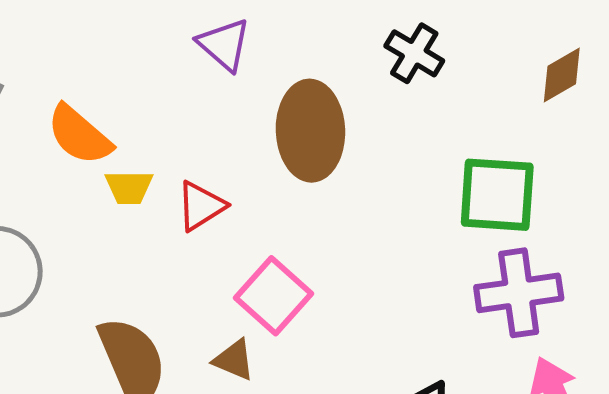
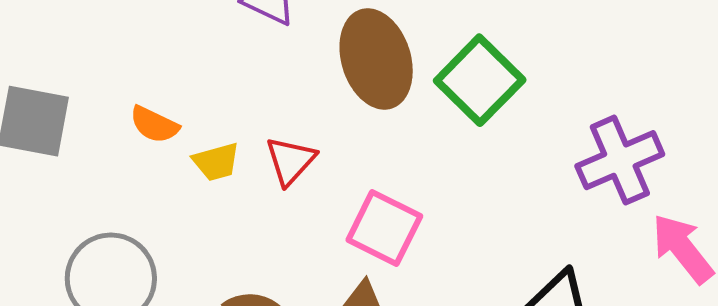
orange semicircle: (79, 135) -> (154, 125), size x0.7
green square: (497, 195) -> (480, 80), moved, turned -34

